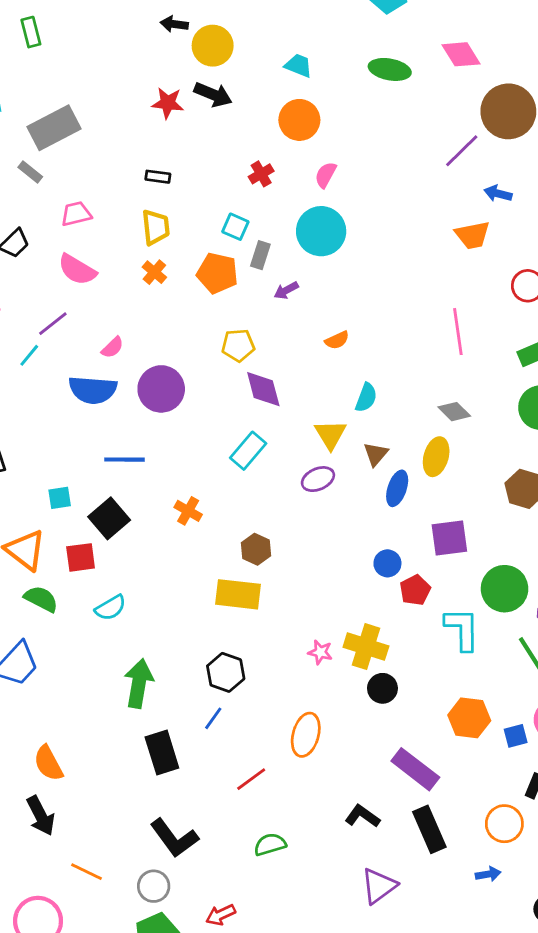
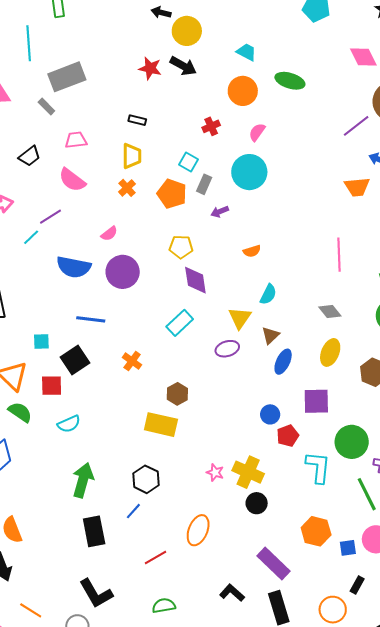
green ellipse: (390, 69) -> (290, 81), moved
pink semicircle: (112, 347) -> (109, 234), moved
yellow ellipse: (436, 457) -> (330, 352), moved

